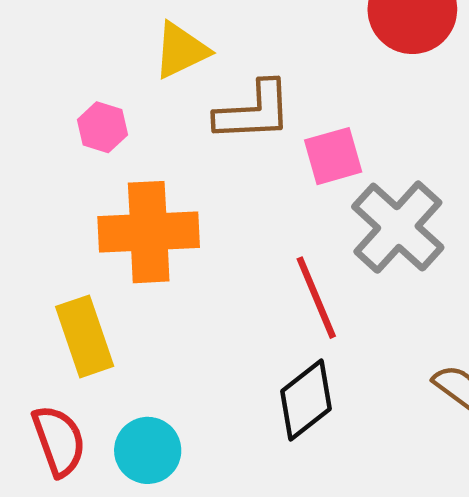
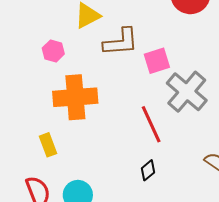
yellow rectangle: (85, 336) -> (48, 145), size x0.7
black diamond: (306, 400) -> (148, 170), size x0.6

